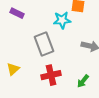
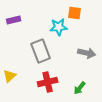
purple rectangle: (17, 13) -> (14, 20), turned -40

